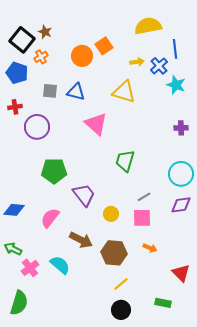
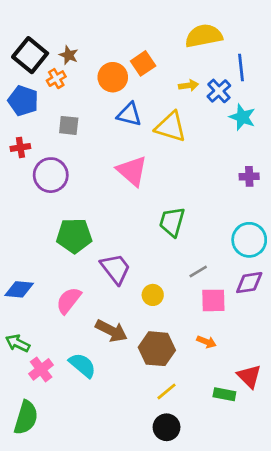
brown star: (45, 32) -> (69, 55), moved
blue triangle: (76, 92) -> (129, 114), moved
pink square: (142, 218) -> (213, 300), moved
green rectangle: (163, 303) -> (224, 394), moved

